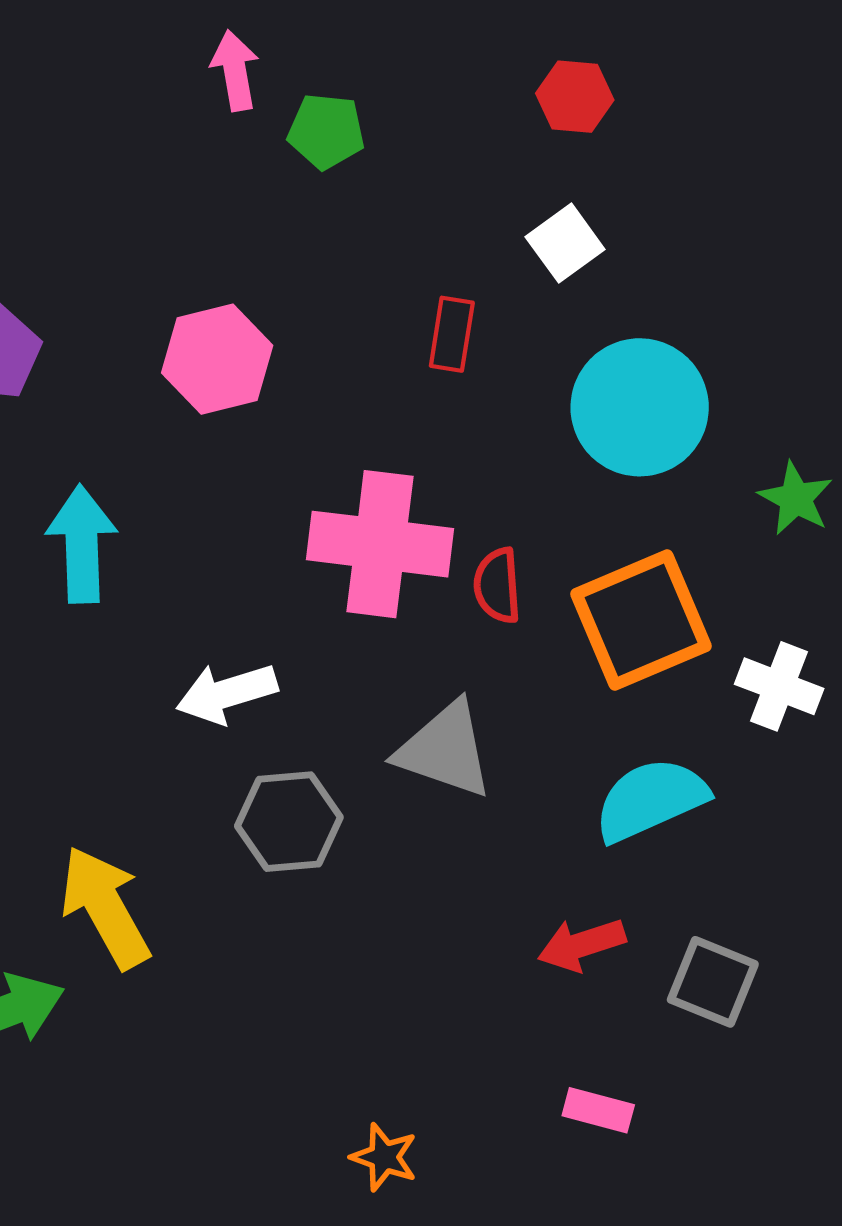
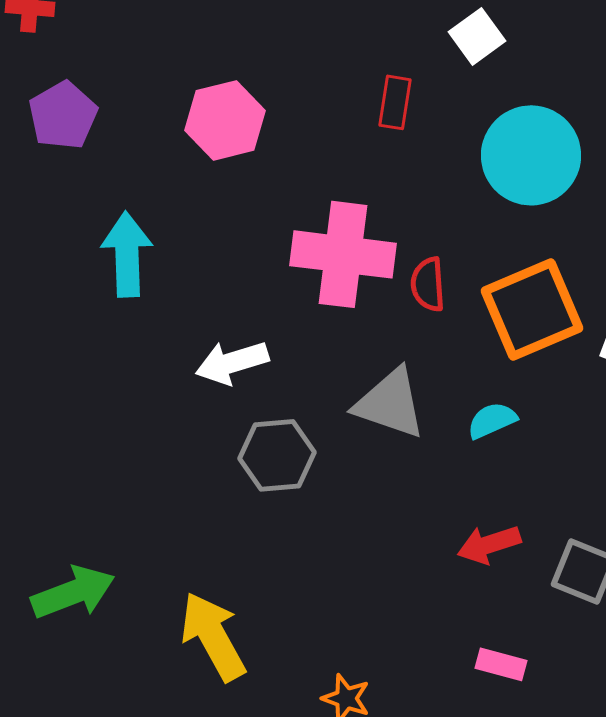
cyan semicircle: (651, 800) -> (492, 420), moved, size x0.6
yellow arrow: (105, 907) -> (213, 636), moved

